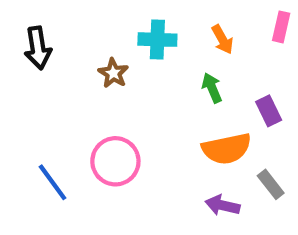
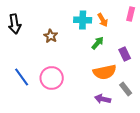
cyan cross: (157, 40) -> (83, 20), moved
green arrow: (212, 88) -> (98, 43), turned 64
blue line: (52, 182) -> (22, 77), moved

